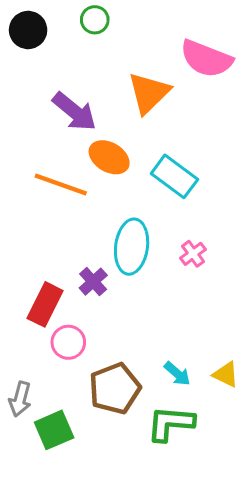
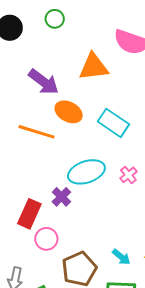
orange triangle: (149, 93) -> (94, 67), turned 40
cyan ellipse: (132, 247) -> (86, 172), turned 66

